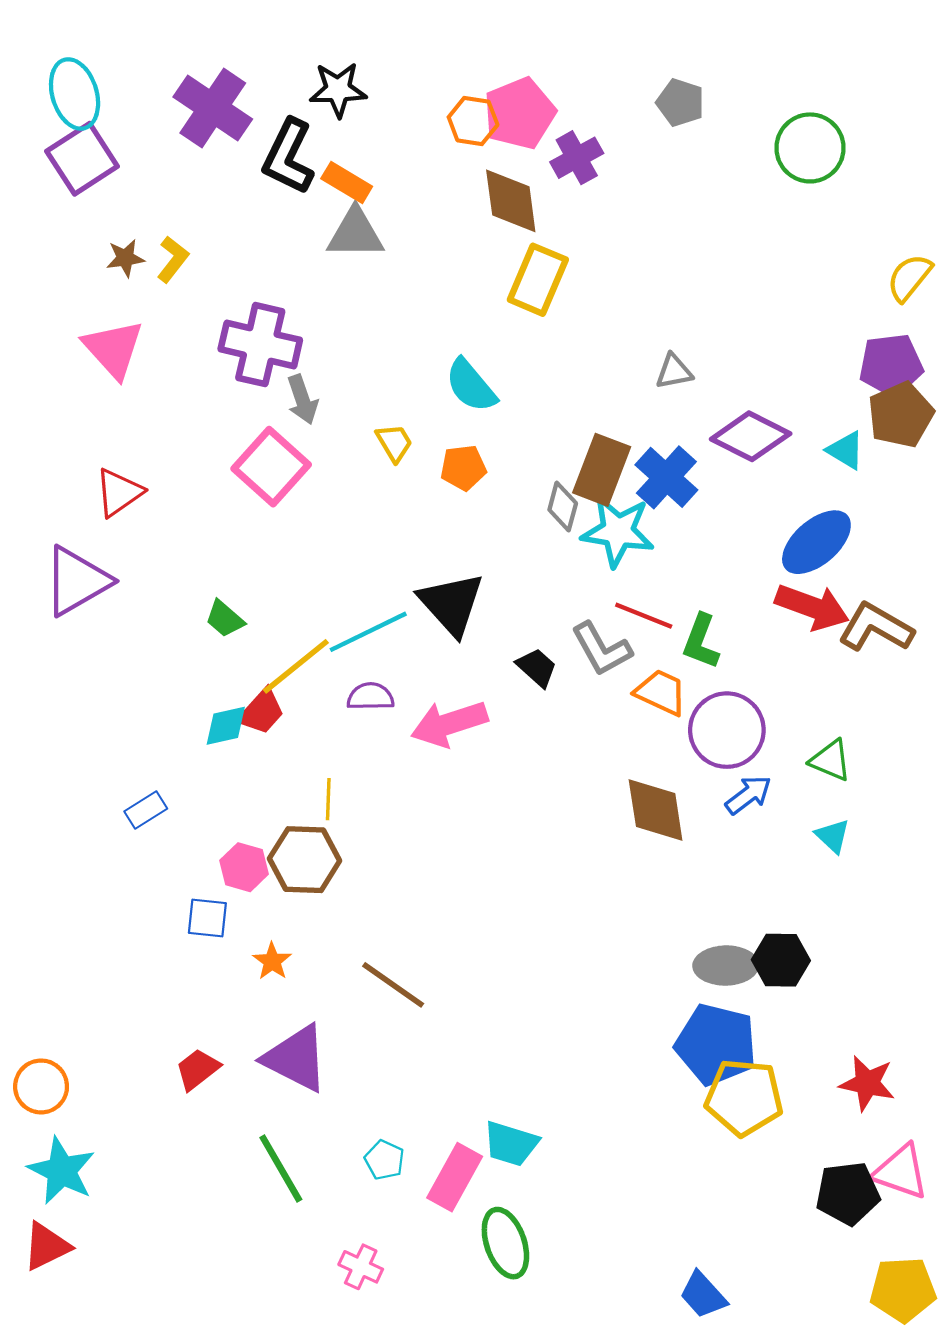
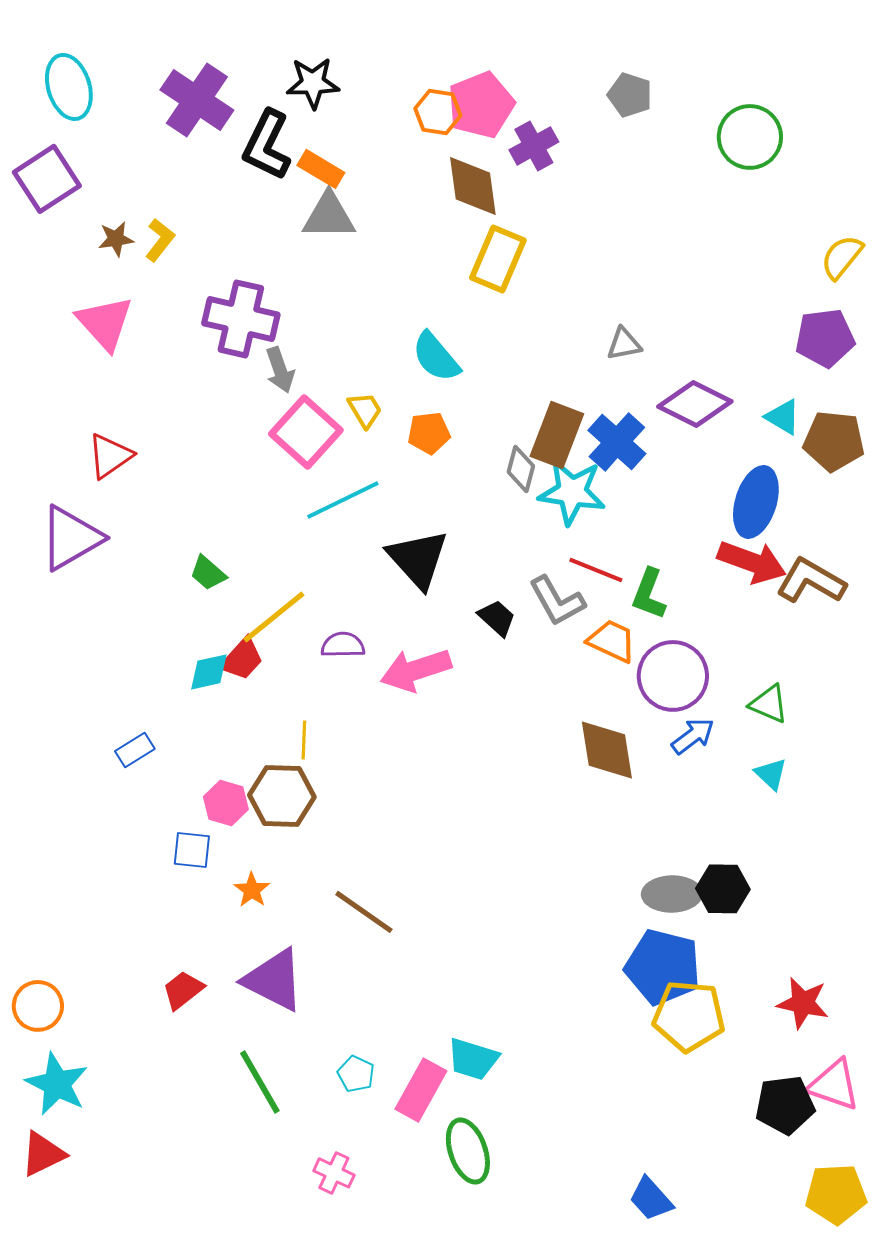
purple square: (82, 159) -> (47, 179), moved
brown pentagon: (901, 415) -> (834, 441), moved, turned 30
pink square: (271, 467) -> (306, 432), moved
blue ellipse: (816, 542) -> (756, 502), turned -32
cyan line: (368, 632) -> (343, 500), moved

